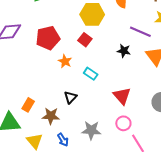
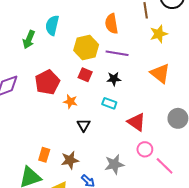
purple line: (140, 32) -> (117, 53), moved
black star: (124, 51) -> (114, 79), moved
cyan rectangle: (91, 74) -> (109, 103), moved
black triangle: (70, 97) -> (84, 125), moved

